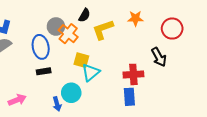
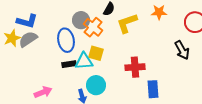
yellow square: (81, 60) -> (96, 53), moved
cyan triangle: (91, 72) -> (84, 61), moved, turned 36
red cross: (133, 74) -> (135, 67), moved

